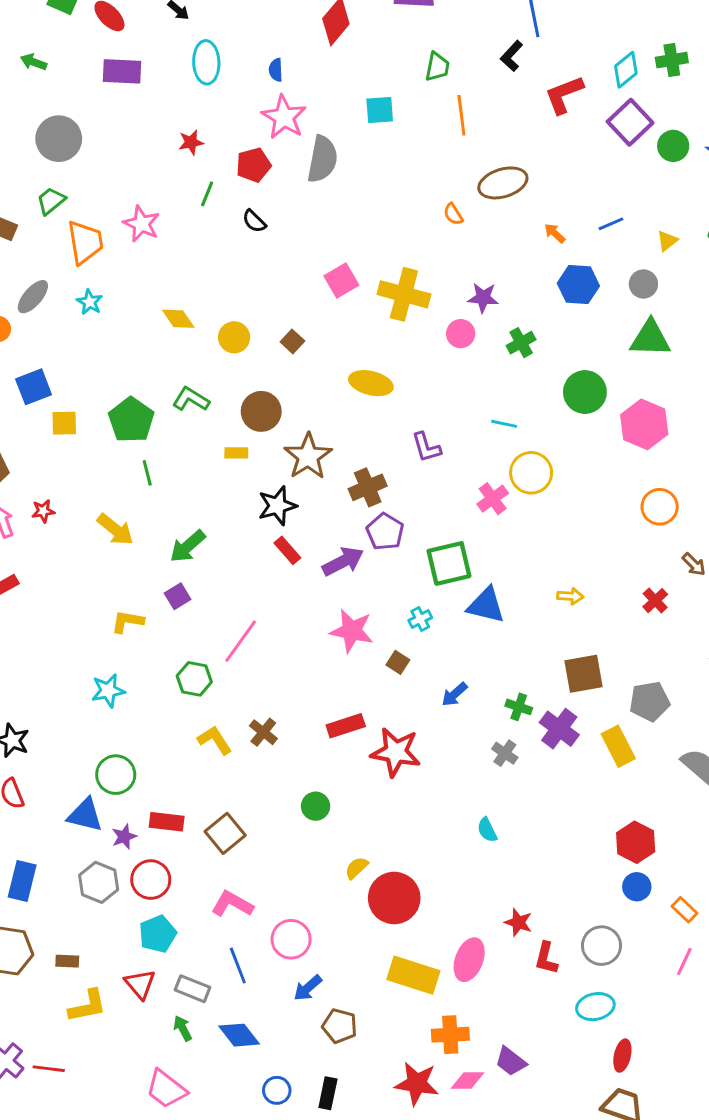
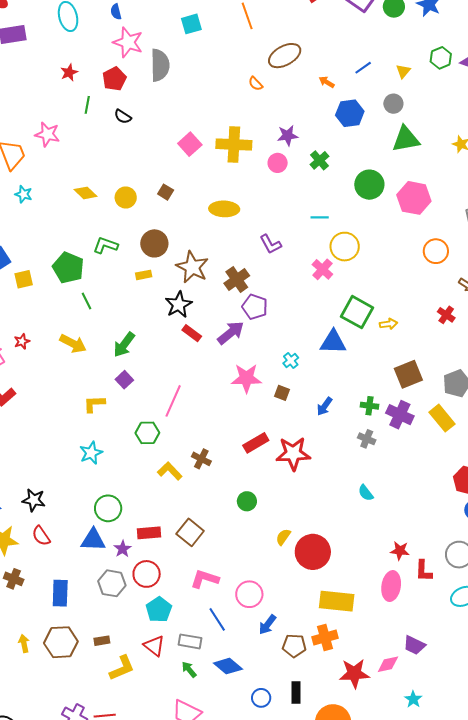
green square: (449, 563) -> (357, 312), moved, turned -36
pink ellipse: (469, 960) -> (391, 586), moved
orange cross: (450, 1035) -> (325, 637), moved

